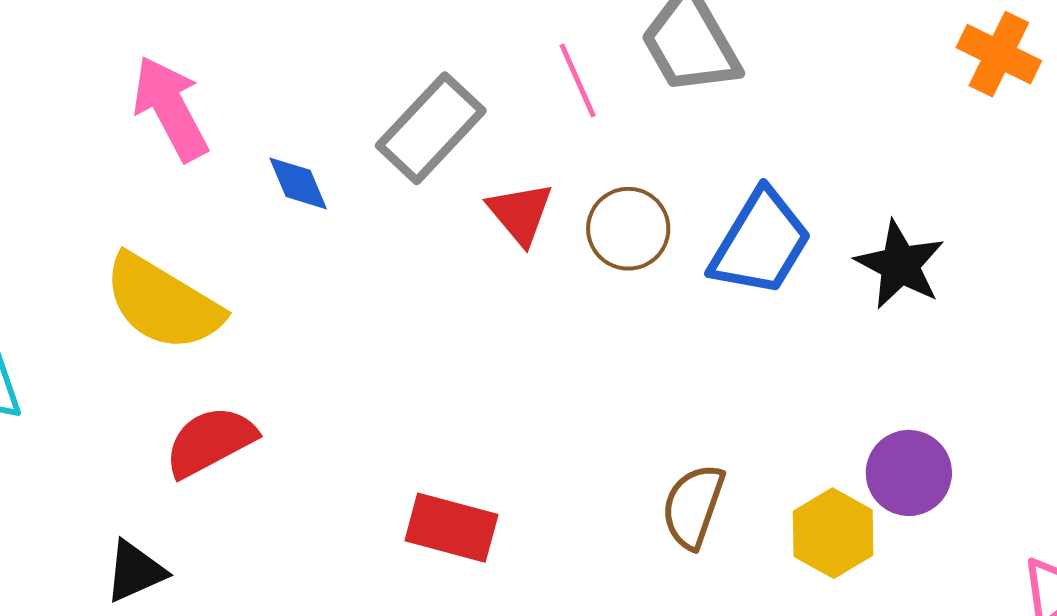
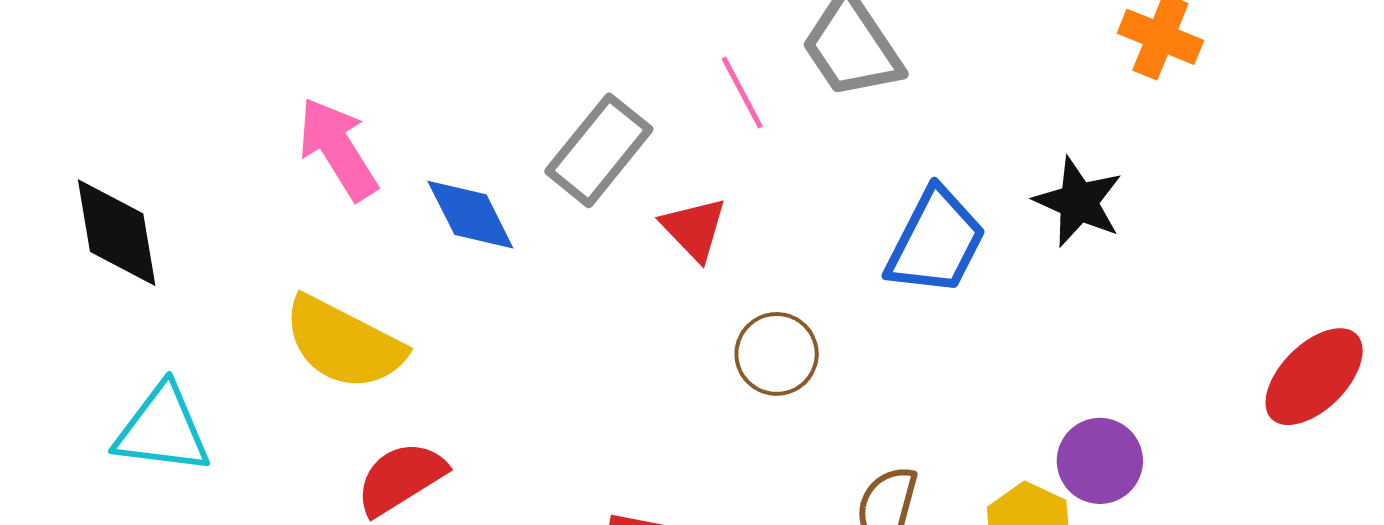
blue diamond: (298, 183) -> (470, 215), size x1.4
brown circle: (628, 229) -> (777, 354), moved
black star: (900, 265) -> (1078, 202), moved

